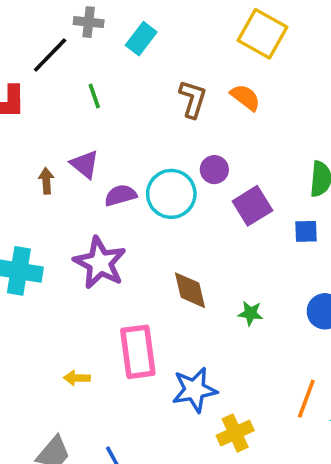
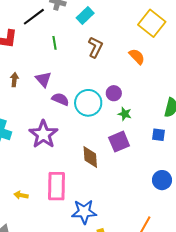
brown L-shape: (193, 99) -> (95, 47), moved
brown arrow: (46, 181) -> (14, 80), moved
purple semicircle: (120, 195) -> (60, 99), turned 30
purple square: (252, 206) -> (119, 142), moved
green star: (250, 313) -> (125, 114), moved

